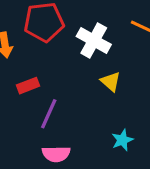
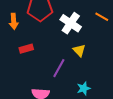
purple line: (49, 114) -> (59, 68), moved

